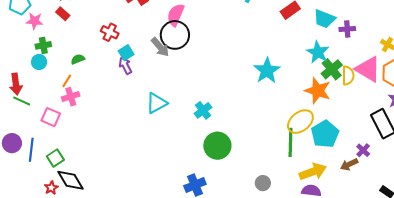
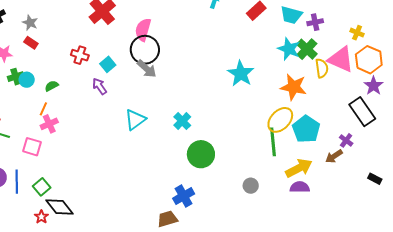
gray arrow: (160, 47) -> (147, 69), moved
cyan square: (126, 53) -> (108, 64), moved
cyan circle: (39, 62) -> (27, 80), moved
green cross: (332, 69) -> (307, 49), moved

